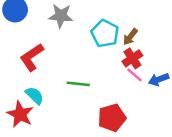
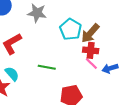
brown arrow: (130, 37) -> (90, 33), size x1.5
red cross: (132, 58) -> (91, 50), turned 35

